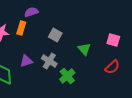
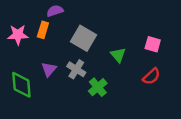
gray square: (55, 35) -> (83, 38), size x1.5
purple triangle: (26, 61) -> (49, 69), turned -32

